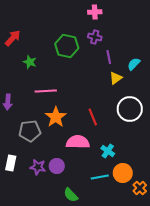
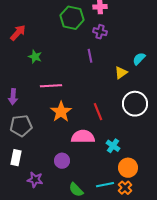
green hexagon: (67, 46) -> (72, 18), moved
purple line: (109, 57) -> (90, 56), moved
gray pentagon: (30, 131) -> (21, 126), moved
purple star: (38, 167) -> (35, 180), moved
cyan line: (100, 177) -> (105, 185), moved
orange cross: (140, 188) -> (125, 188), moved

